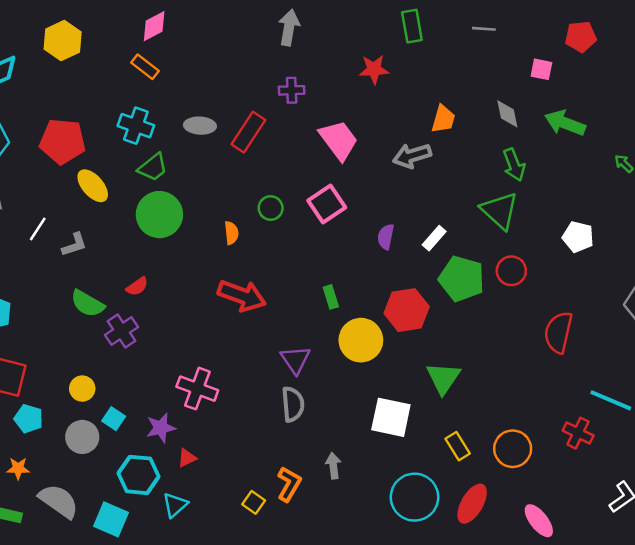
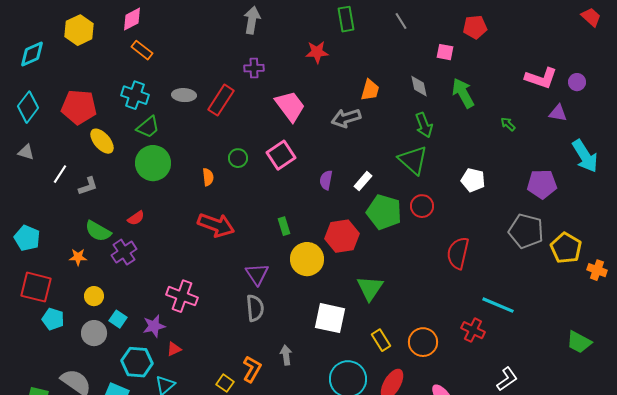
pink diamond: (154, 26) -> (132, 19), moved
gray line: (484, 29) -> (401, 21), turned 54
green arrow: (565, 123) -> (463, 93), turned 40
orange star: (18, 468) -> (78, 257), moved

